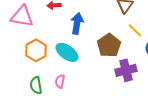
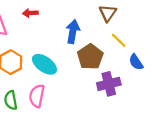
blue arrow: (77, 23) -> (73, 32), moved
pink semicircle: (60, 81) -> (37, 96), size x1.5

